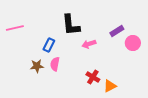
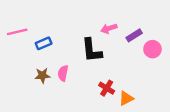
black L-shape: (71, 25) -> (92, 50), moved
pink arrow: (89, 44) -> (109, 28), moved
blue rectangle: (49, 45) -> (44, 43), moved, turned 40

